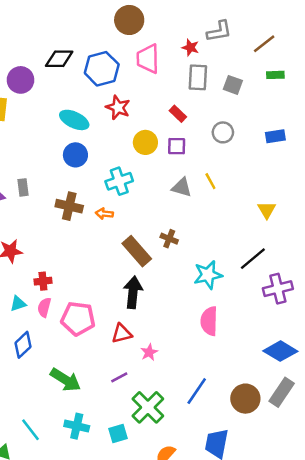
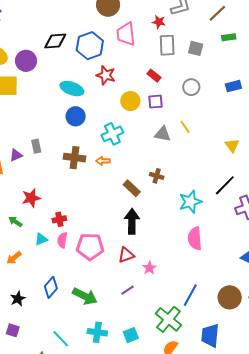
brown rectangle: (137, 251) -> (132, 188), size x0.7
blue diamond: (23, 345) -> (51, 287), moved
green cross: (148, 407) -> (168, 319), moved

